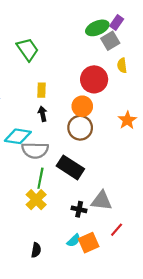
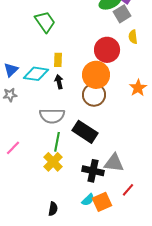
orange circle: (82, 106) -> (96, 75), size x1.4
cyan diamond: (18, 136) -> (36, 74), moved
black cross: (79, 209) -> (93, 171), size x1.5

